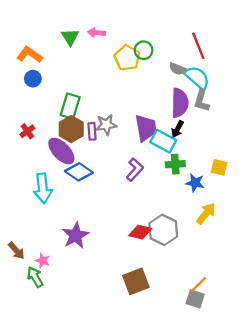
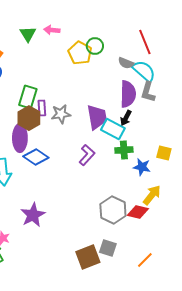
purple rectangle: (92, 131) -> (42, 108), moved
purple ellipse: (61, 151) -> (20, 138), turned 44
red diamond: (140, 232) -> (138, 212), moved
gray square: (195, 299) -> (108, 248), moved

